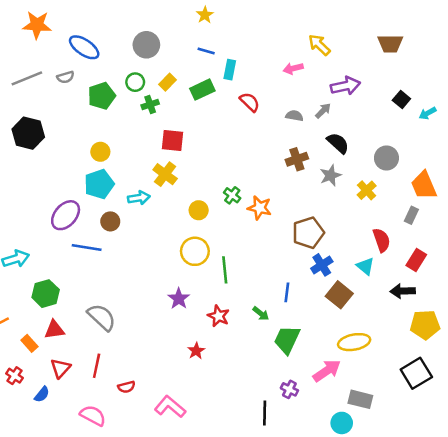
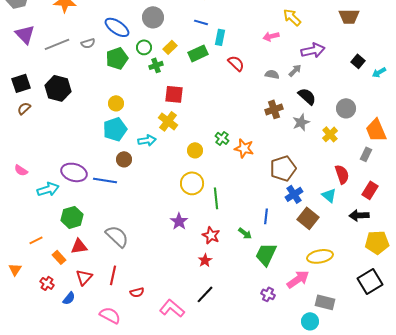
blue ellipse: (84, 47) -> (117, 27), moved
purple ellipse: (66, 215) -> (74, 172), moved, turned 65
red star: (196, 351) -> (205, 260), moved
black line: (265, 413) -> (205, 294), moved, turned 42

